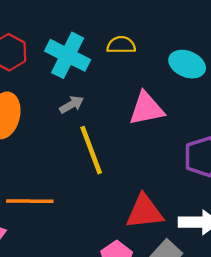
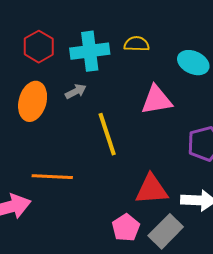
cyan cross: (68, 55) -> (90, 51), turned -36
gray arrow: (72, 105) -> (76, 91), moved

